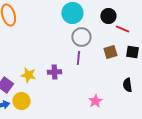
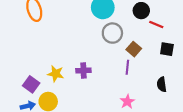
brown square: (110, 52) -> (134, 49), moved, turned -32
purple line: (78, 58) -> (127, 67), moved

